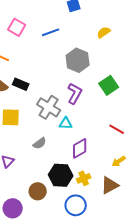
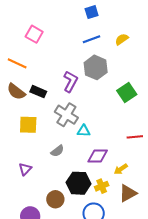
blue line: (51, 32) -> (92, 39), moved
purple L-shape: (75, 93) -> (70, 82), moved
red line: (117, 129) -> (135, 137), turned -35
purple diamond: (80, 148) -> (98, 156), turned 30
yellow arrow: (119, 161) -> (121, 169), moved

